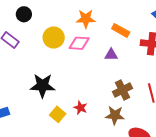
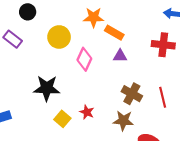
orange rectangle: (121, 30) -> (114, 33), moved
pink diamond: (79, 43) -> (84, 59), moved, turned -70
brown cross: (123, 90) -> (132, 94), turned -36

